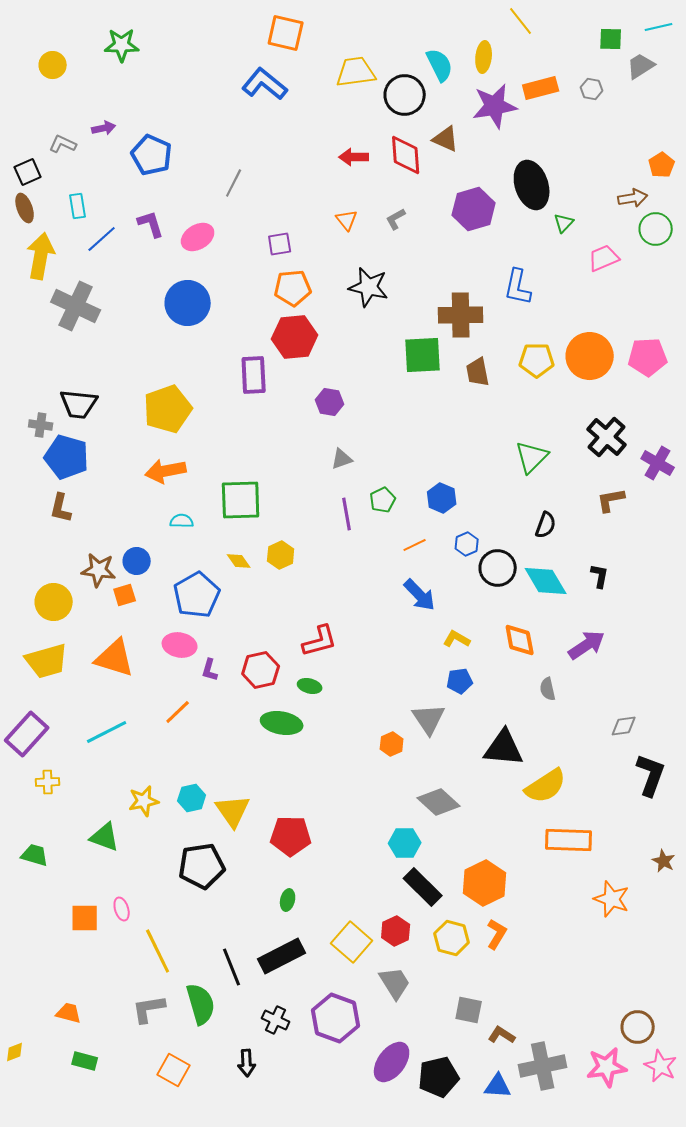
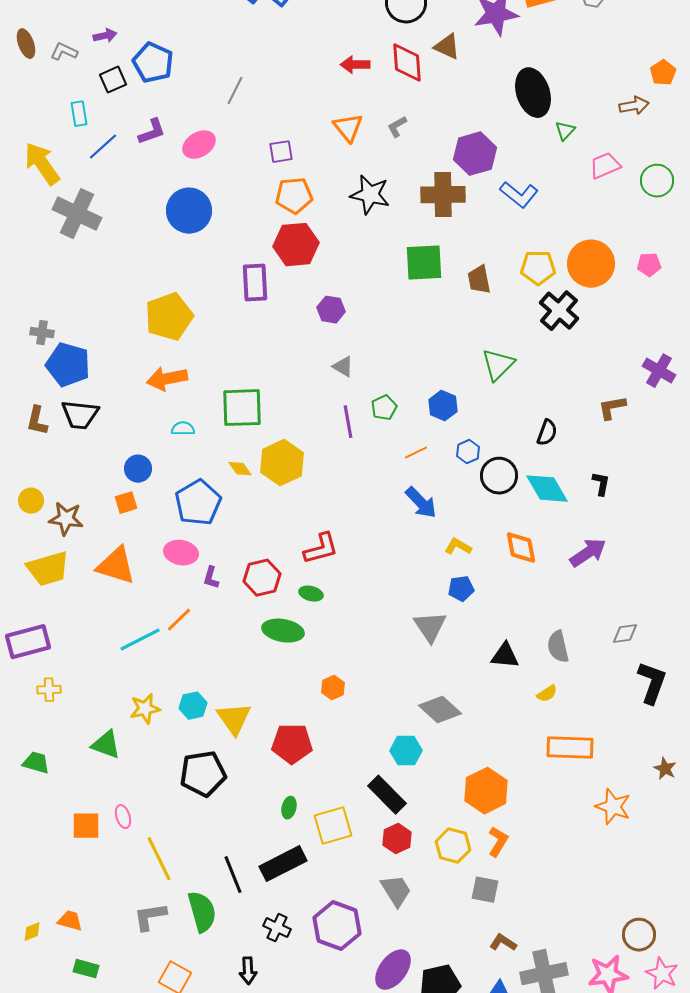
black square: (28, 172) -> (113, 80), moved
brown ellipse: (25, 208) -> (26, 44), moved
purple hexagon: (474, 209) -> (475, 154), moved
orange triangle: (347, 220) -> (348, 128), size x1.4
purple L-shape: (151, 224) -> (152, 132), turned 88
green circle: (656, 229) -> (657, 181), moved
yellow arrow: (41, 256) -> (42, 164), turned -45
blue L-shape: (518, 287) -> (519, 195), turned -63
brown cross: (461, 315) -> (443, 195), moved
pink pentagon: (648, 357) -> (649, 265), size x0.6
black trapezoid: (79, 404) -> (80, 415), moved
black cross: (607, 437) -> (559, 311), moved
green triangle: (532, 457) -> (498, 365), moved
gray triangle: (342, 459) -> (343, 367), turned 50
brown L-shape: (61, 508) -> (37, 421), moved
yellow hexagon: (281, 555) -> (282, 463), size x1.6
brown star: (99, 570) -> (66, 519), moved
yellow circle: (54, 602) -> (31, 501), moved, size x0.7
gray semicircle: (548, 689) -> (558, 647), moved, size x1.4
cyan line: (107, 732) -> (140, 640), moved
purple rectangle: (27, 734) -> (28, 642), turned 33
orange hexagon: (392, 744) -> (333, 688), moved
black triangle: (504, 748) -> (505, 656), size x0.7
yellow semicircle: (546, 786) -> (547, 694), size x0.5
black rectangle: (423, 887) -> (387, 795), moved
yellow square: (352, 942) -> (333, 826), moved, turned 33
gray square: (469, 1010) -> (485, 890), moved
yellow diamond: (15, 1052) -> (32, 932), moved

